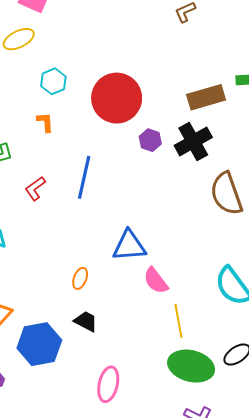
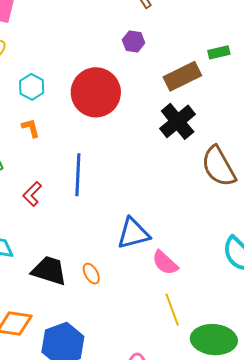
purple hexagon: (150, 140) -> (134, 41), moved
orange ellipse: (80, 278) -> (91, 274), turned -40
black trapezoid: (86, 321) -> (49, 271), moved, size x1.5
yellow line: (178, 321) -> (172, 310), moved

